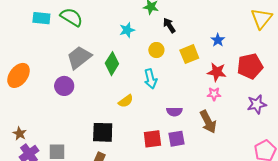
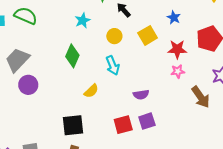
gray trapezoid: (79, 57) -> (17, 60), moved
brown arrow: (208, 122) -> (201, 97), moved

